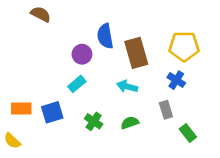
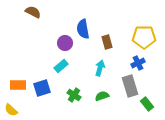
brown rectangle: (136, 53) -> (107, 42), size x0.6
blue cross: (176, 80) -> (138, 63), turned 32
cyan arrow: (127, 86) -> (100, 68), turned 91
gray rectangle: (166, 110) -> (130, 86), size x1.5

